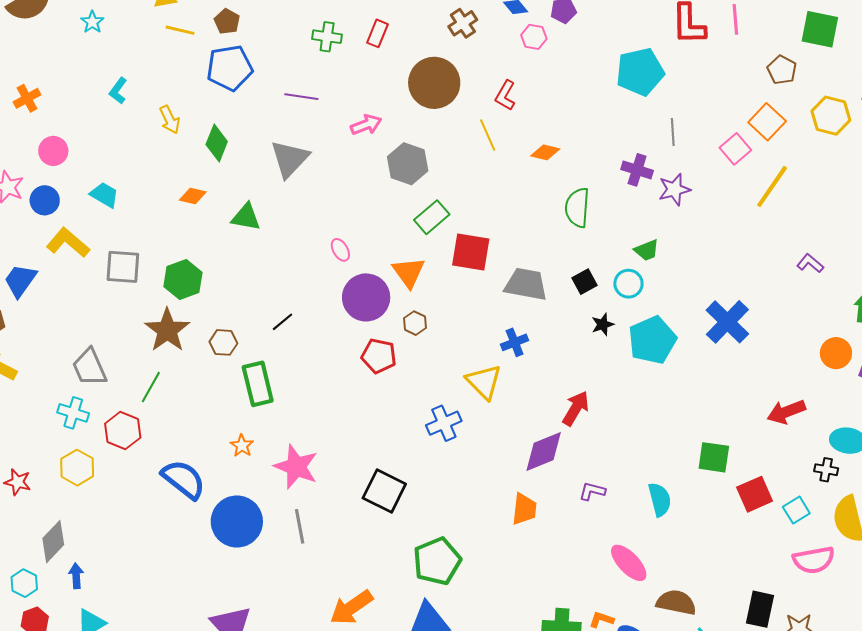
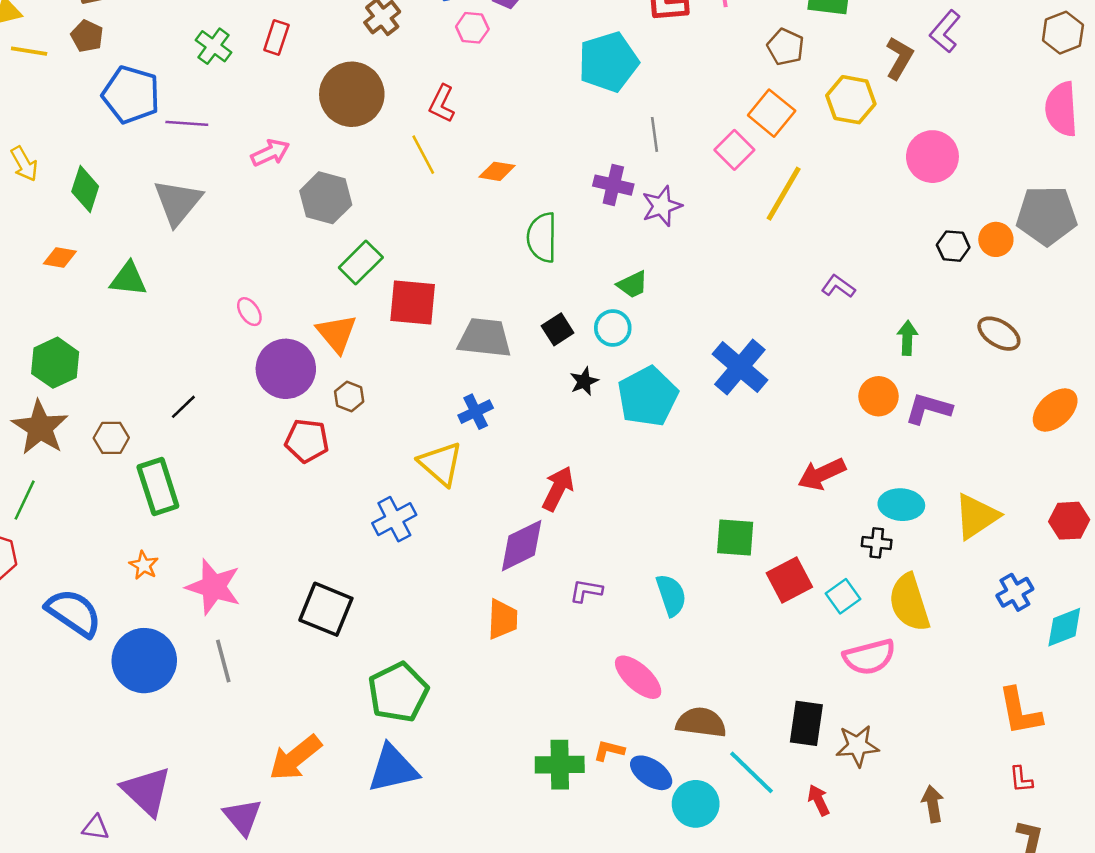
green cross: (327, 37) -> (214, 46), turned 32
blue pentagon: (230, 68) -> (131, 95), moved, turned 30

